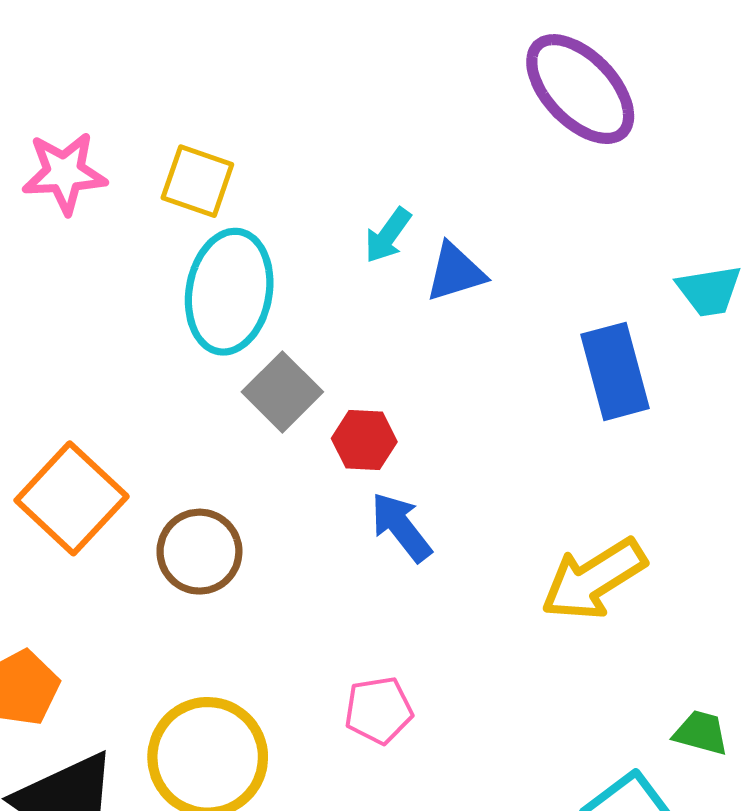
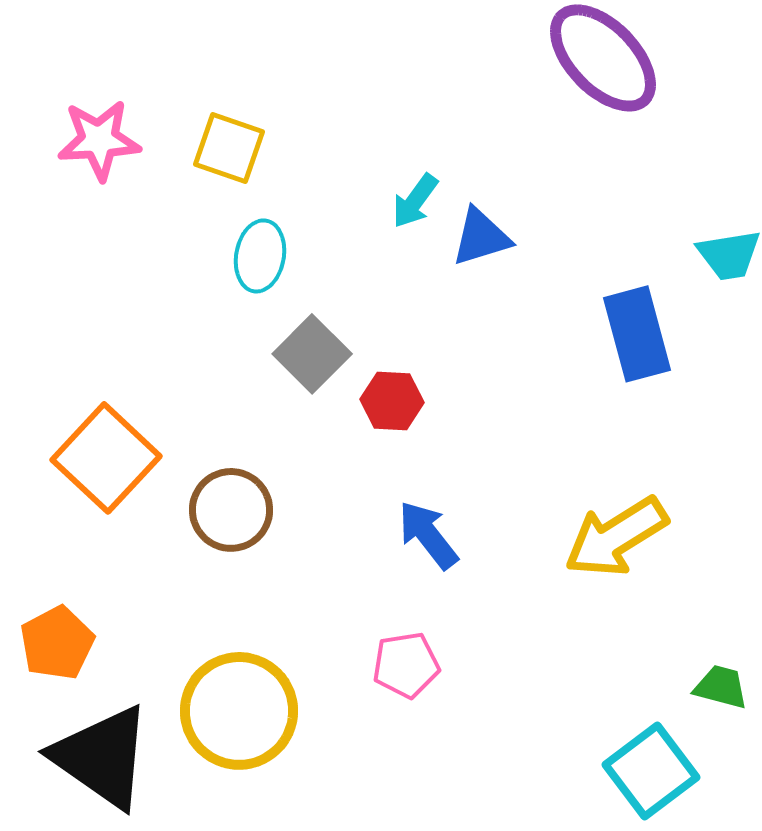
cyan ellipse: (229, 292) -> (260, 256), size x0.6
blue arrow: (401, 527) -> (428, 535), moved

